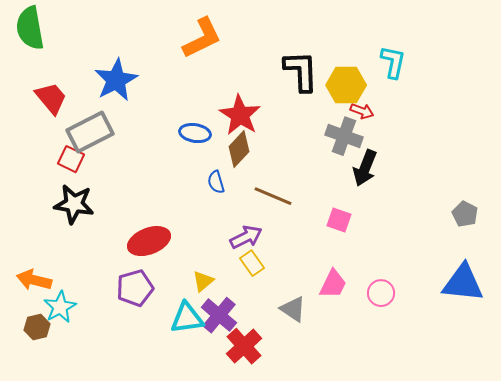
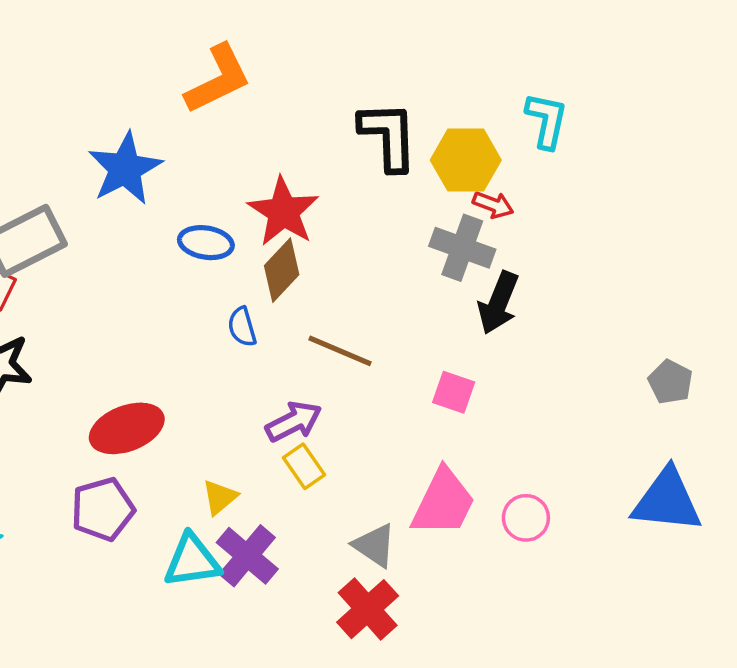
blue star: (116, 80) -> (125, 169), moved
pink trapezoid: (333, 284) -> (443, 502), size x1.4
red cross: (244, 346) -> (368, 609), moved

